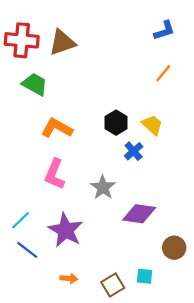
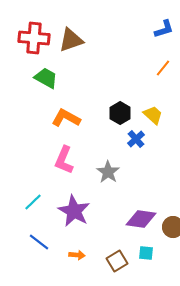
purple diamond: (139, 214) -> (141, 219), moved
blue line: (27, 250) -> (39, 242), moved

